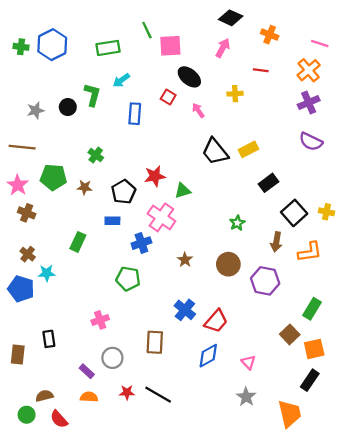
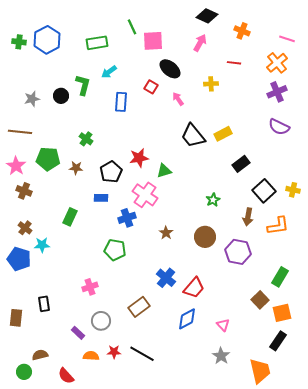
brown rectangle: (155, 342) -> (139, 307), turned 50
orange semicircle: (89, 397) -> (91, 356), moved
red semicircle: (59, 419) -> (66, 376), moved

